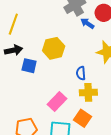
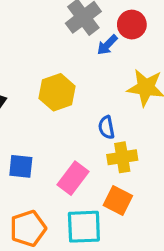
blue arrow: (87, 23) -> (107, 45), turned -72
blue square: (29, 66) -> (21, 166), moved

